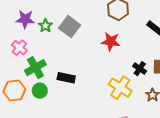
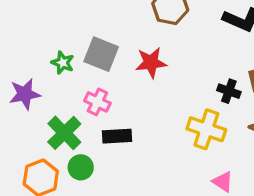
purple star: (25, 19) -> (25, 94), moved
red star: (111, 42) -> (151, 63), moved
pink cross: (19, 48) -> (97, 102), moved

